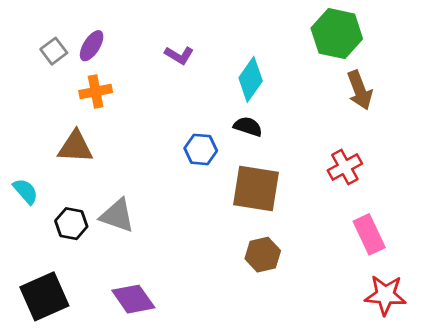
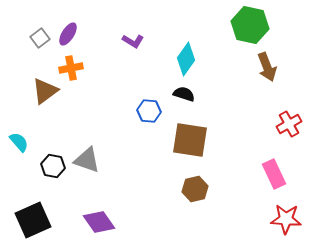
brown triangle: (75, 147) -> (45, 91), moved, turned -40
red cross: (345, 167) -> (289, 124), moved

